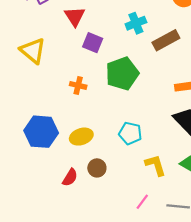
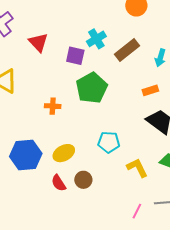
purple square: (93, 43) -> (75, 56), moved
red semicircle: (70, 177) -> (59, 183), moved, turned 126
pink line: (142, 202) -> (137, 211), moved

